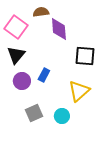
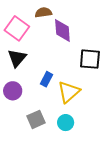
purple circle: (22, 81) -> (13, 91), moved
yellow triangle: (79, 91) -> (69, 92), moved

